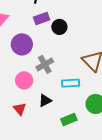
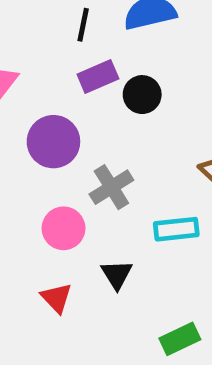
black triangle: (45, 101) -> (117, 274), turned -32
green rectangle: (69, 119) -> (180, 339), moved

